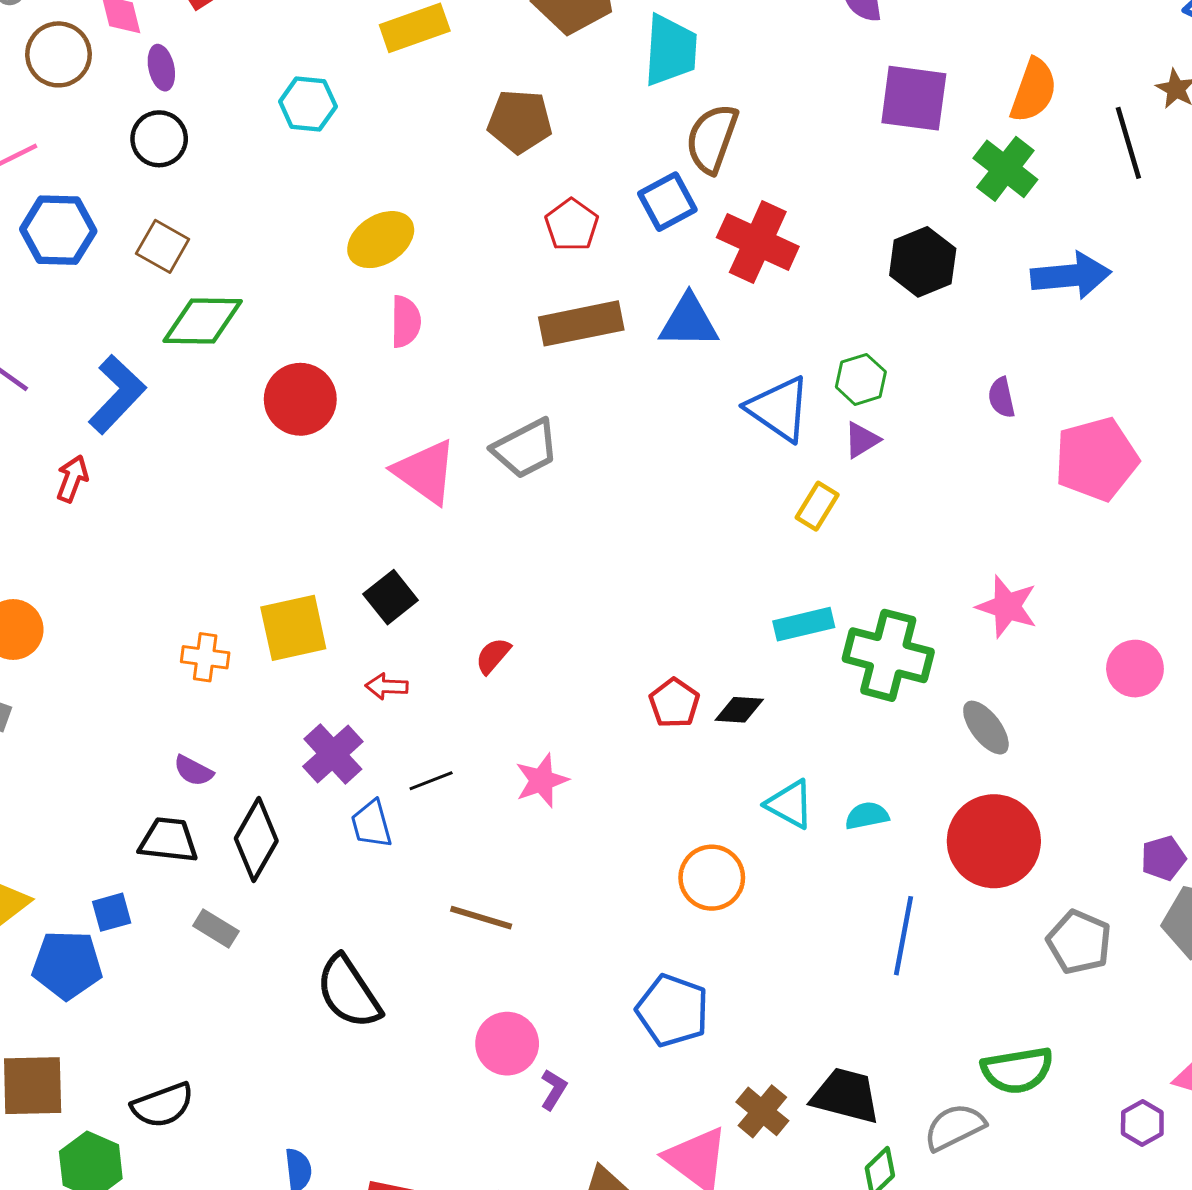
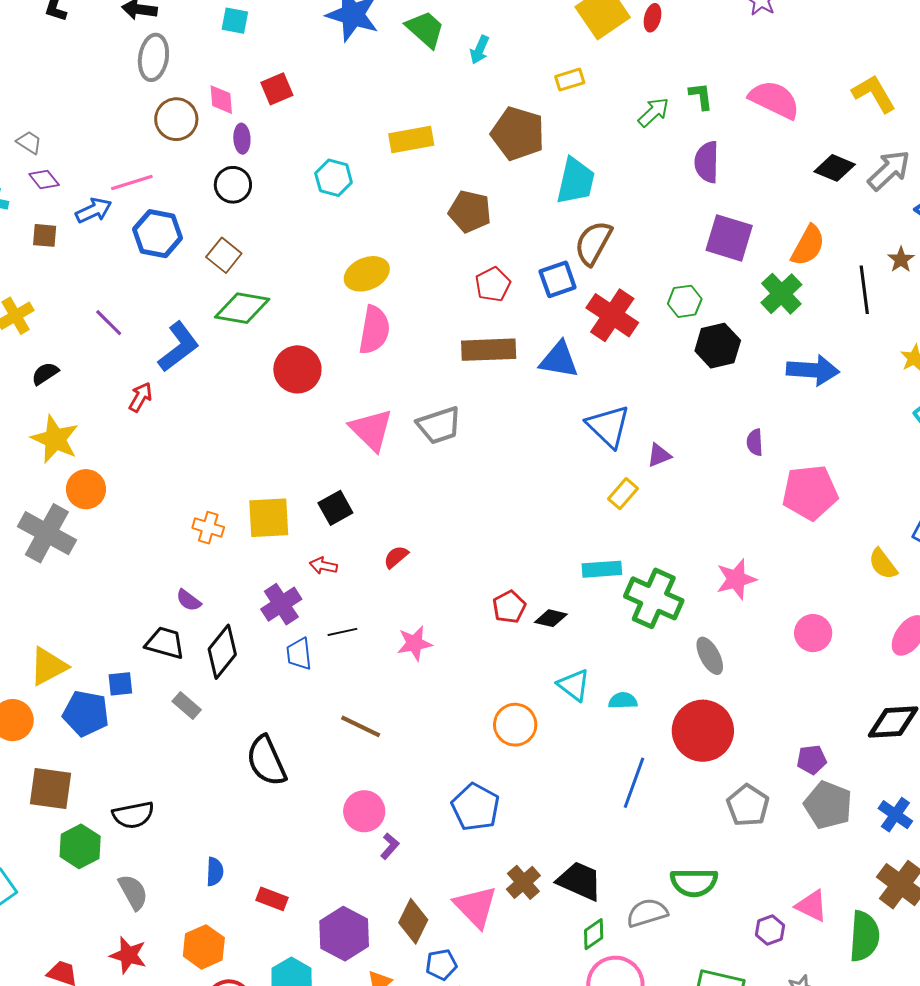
pink semicircle: (406, 322) -> (374, 330), size x1.4
green hexagon: (861, 379) -> (685, 301), moved
pink star: (1007, 607) -> (736, 579), turned 30

